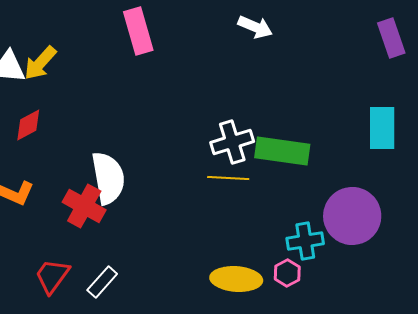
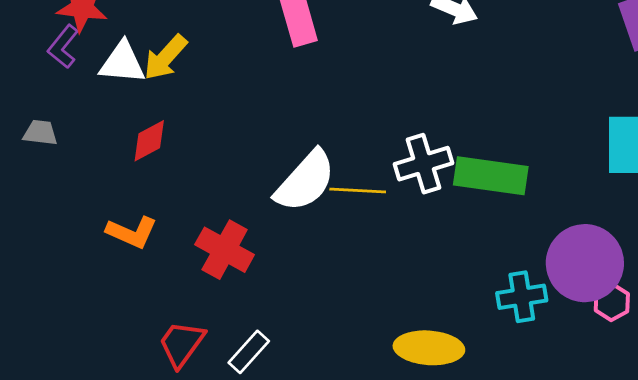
white semicircle: (108, 178) -> (305, 181), moved, turned 52
yellow line: (228, 178) -> (358, 191), moved
pink hexagon: (287, 273) -> (612, 302), moved

